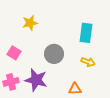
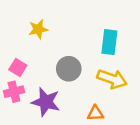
yellow arrow: (88, 62) -> (112, 79), size x1.6
pink cross: (11, 82) -> (14, 92), moved

